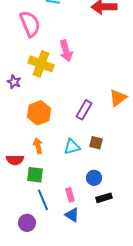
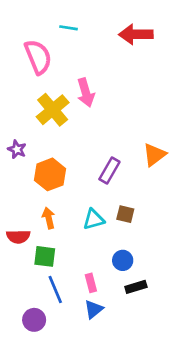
yellow cross: (41, 64) -> (53, 110), turned 30
purple star: (14, 82) -> (17, 149), moved
blue triangle: (72, 215) -> (94, 309), turned 49

